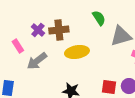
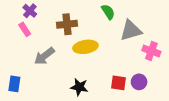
purple cross: (38, 30) -> (30, 11), moved
pink rectangle: (18, 46) -> (25, 29), moved

